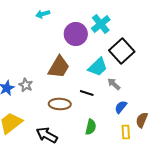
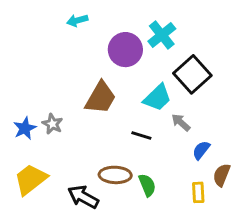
brown ellipse: (60, 104) -> (115, 175), moved
blue semicircle: (121, 107) -> (201, 150), moved
green semicircle: (91, 127) -> (147, 185), turned -35

